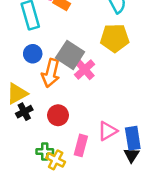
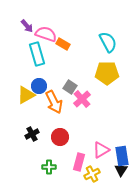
gray square: (70, 55) -> (70, 87), size x0.6
orange arrow: (51, 73) -> (54, 102), turned -40
yellow triangle: (17, 94) -> (26, 95), moved
yellow cross: (56, 160) -> (92, 174), moved, turned 35

